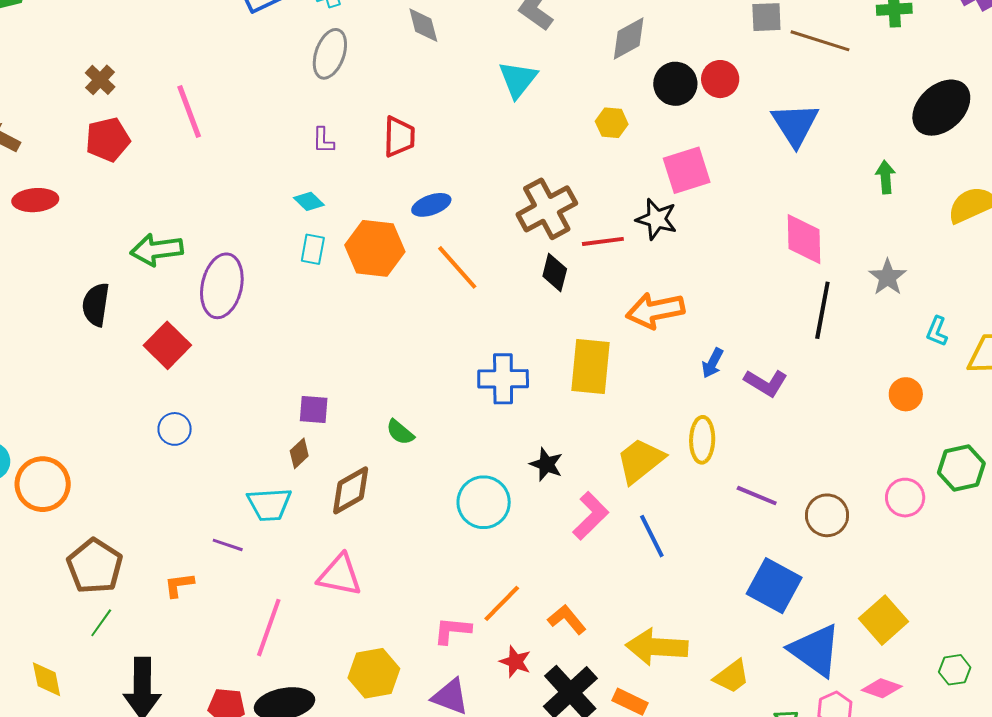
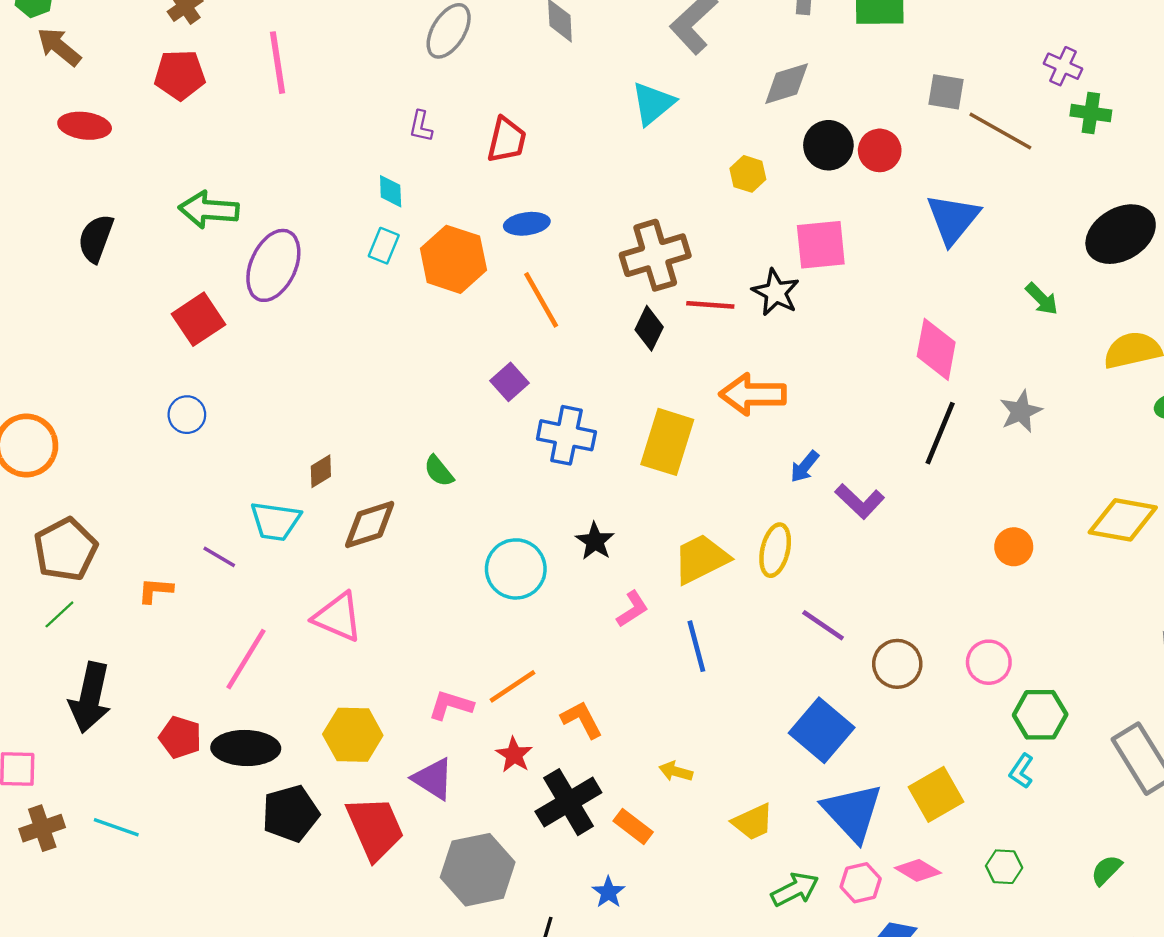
green arrow: (885, 177) -> (1042, 299), turned 128
cyan diamond: (309, 201) -> (391, 191), turned 32
black semicircle: (96, 305) -> (96, 238), moved
cyan L-shape: (937, 331) -> (1021, 771), moved
purple square: (314, 409) -> (510, 382), moved, turned 32
green hexagon: (961, 468) -> (1040, 715), moved
pink L-shape: (591, 516) -> (632, 609), size x0.7
yellow arrow: (657, 647) -> (676, 771), size x0.5

